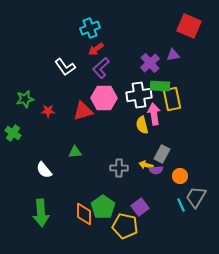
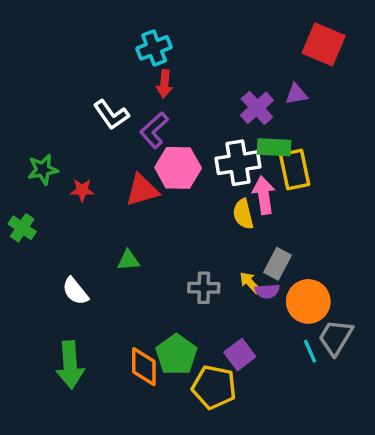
red arrow: (96, 49) -> (164, 84), turned -49
purple L-shape: (101, 68) -> (154, 130), moved
yellow arrow: (146, 165) -> (250, 283), turned 32
orange circle: (180, 176) -> (308, 301), size x1.6

